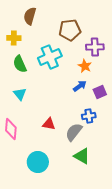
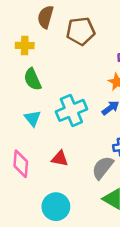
brown pentagon: (70, 30) -> (81, 31), moved
cyan cross: (50, 57) -> (71, 110), moved
red triangle: (49, 124) -> (60, 159), moved

